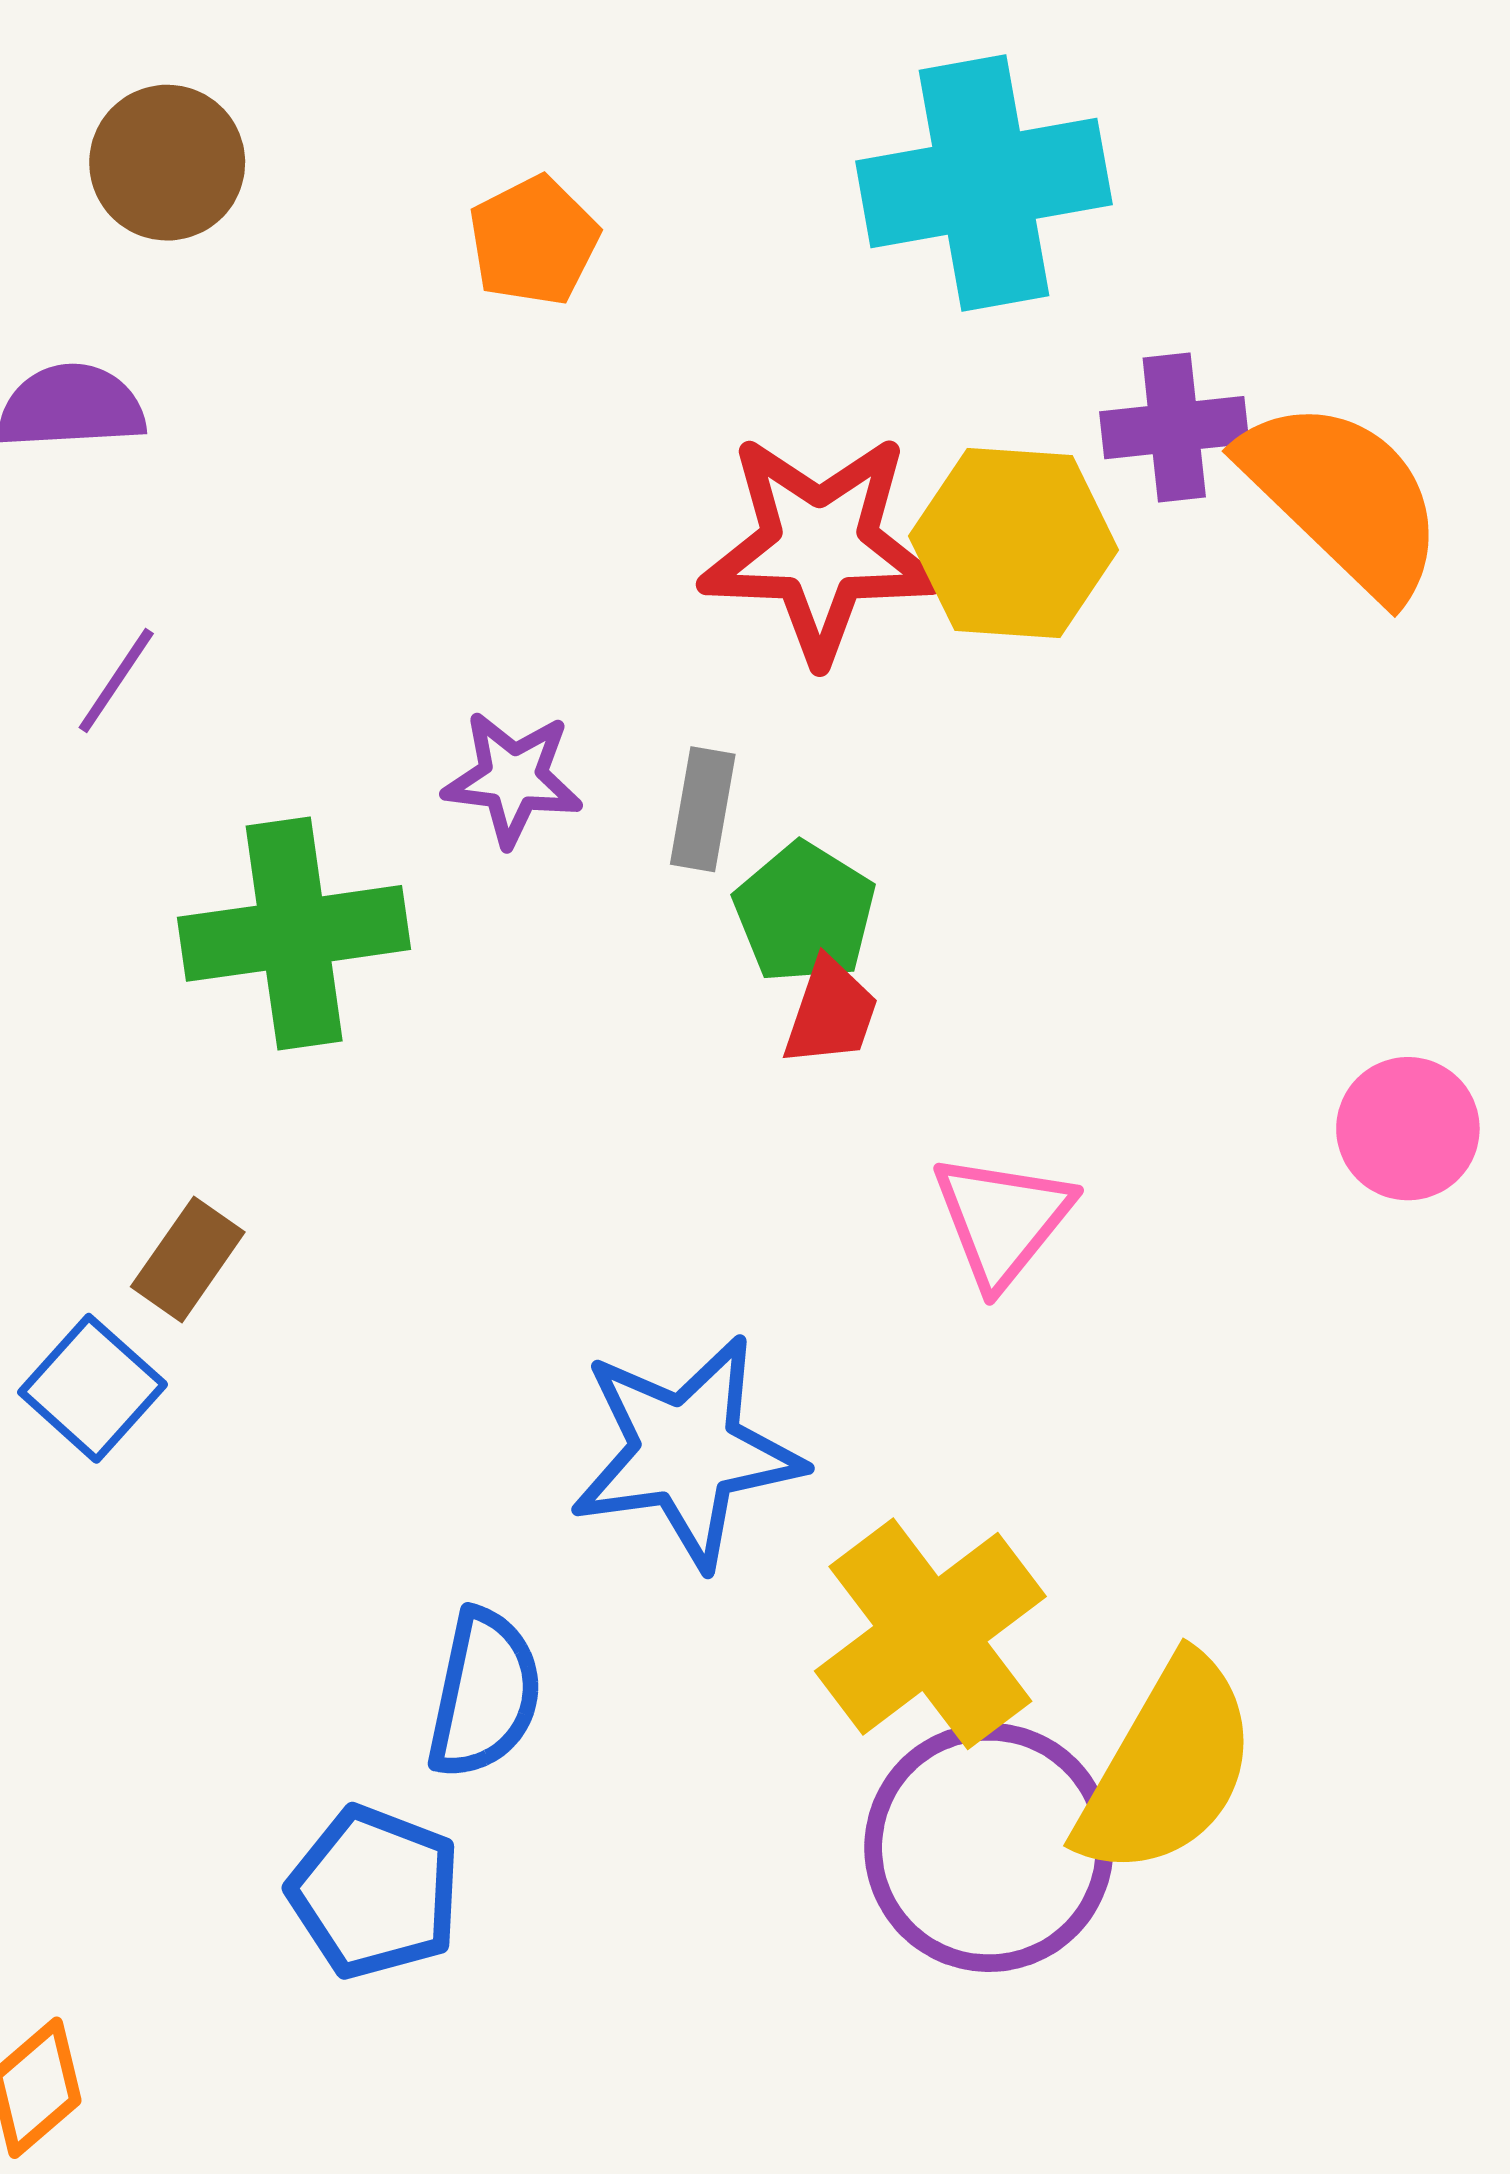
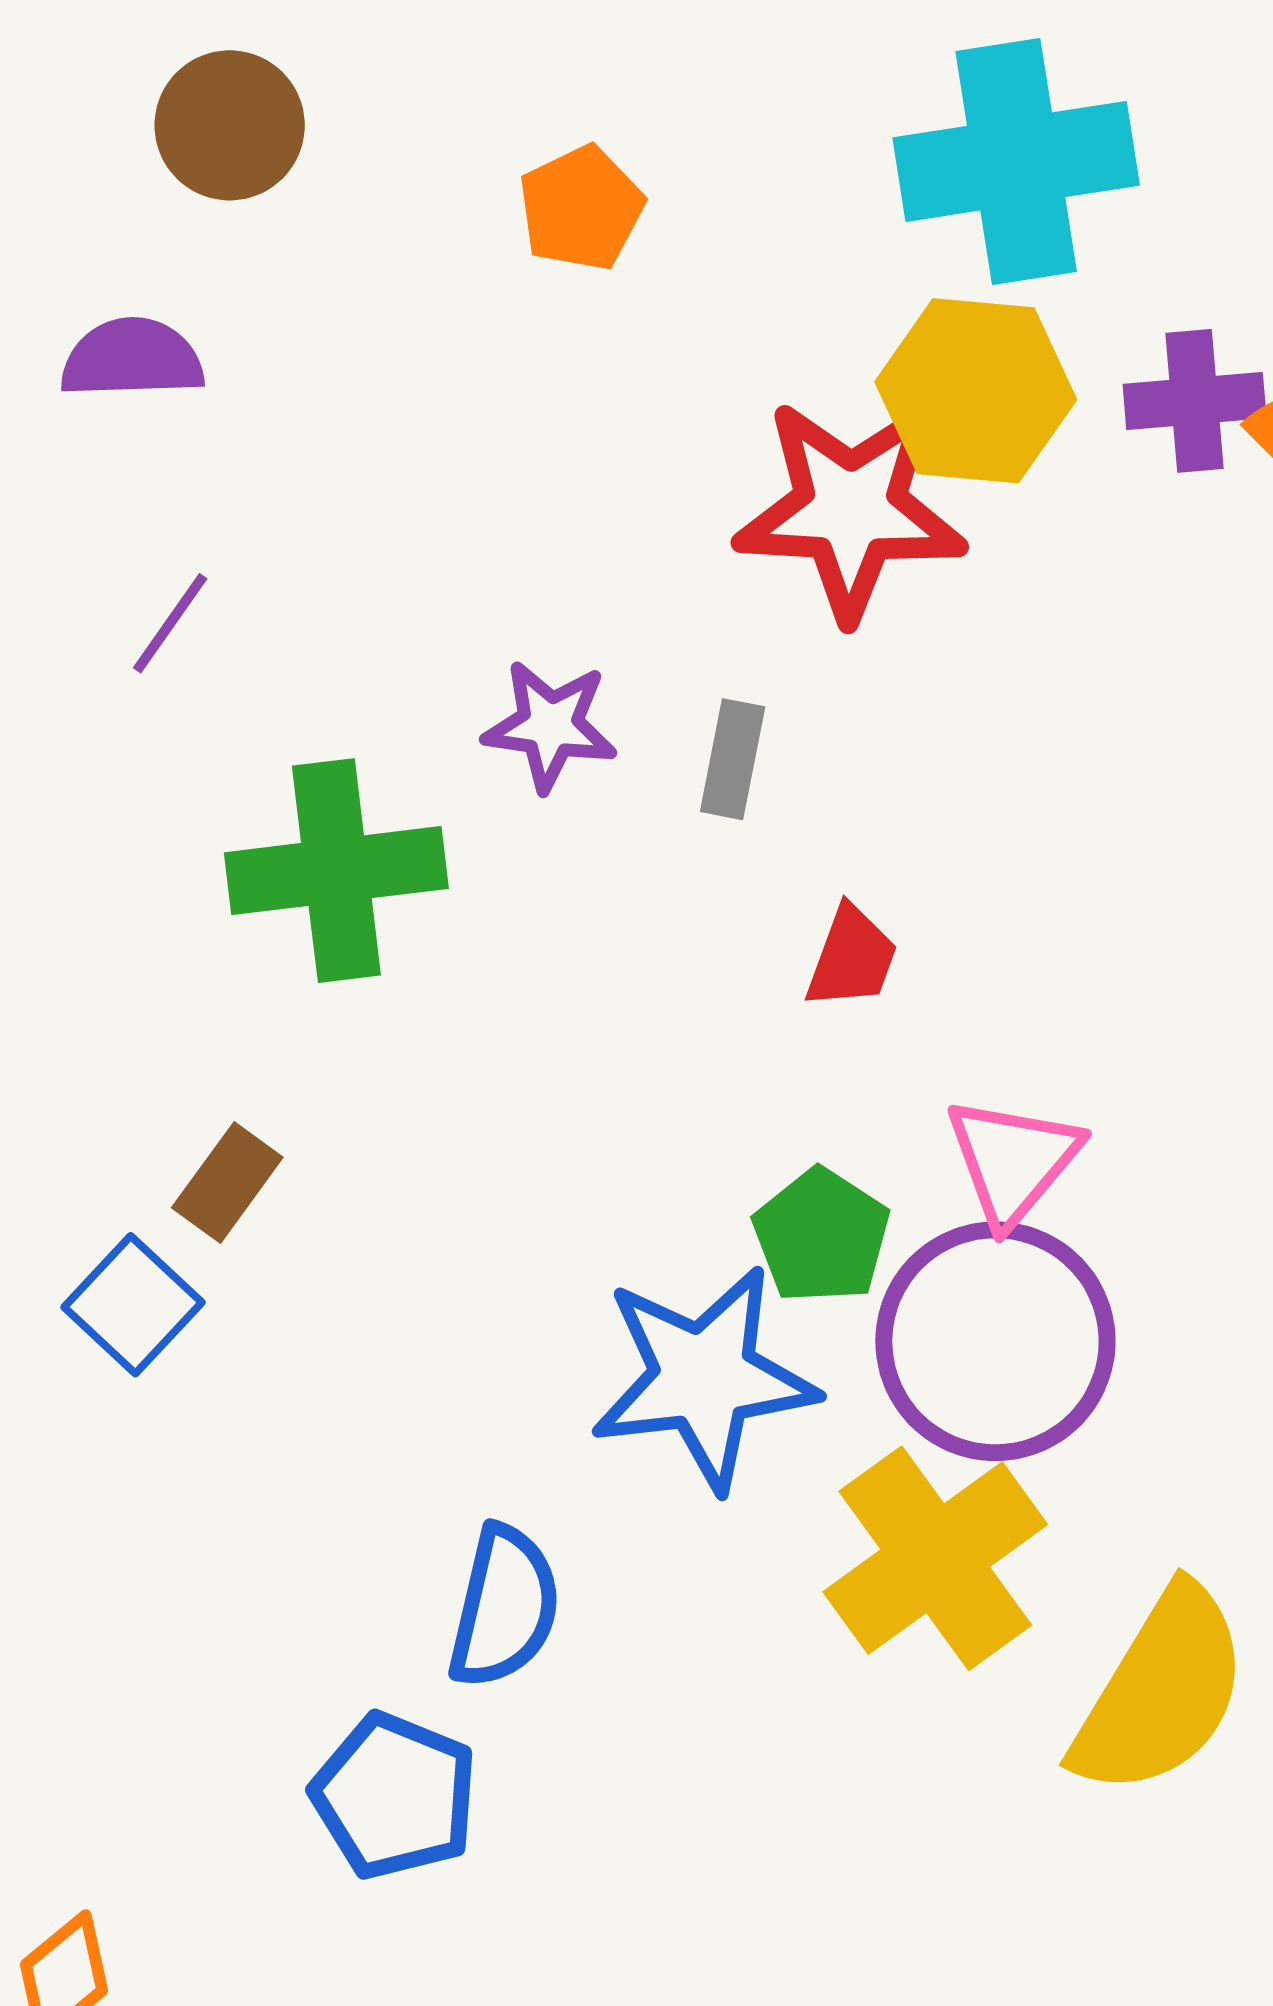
yellow hexagon: (1014, 543) -> (976, 391), moved
green pentagon: (805, 913) -> (821, 1236), moved
purple circle: (989, 1847) -> (995, 1341), moved

